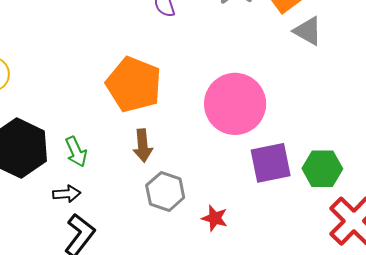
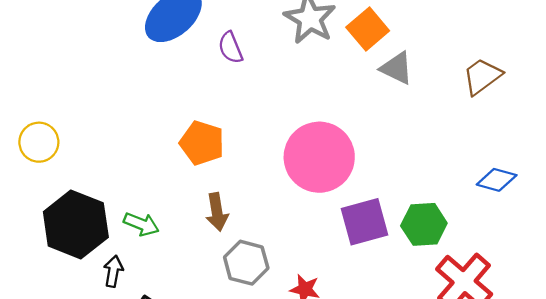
orange pentagon: (134, 85) -> (202, 143), size x0.7
green arrow: (76, 152) -> (141, 224), turned -40
black arrow: (67, 194) -> (113, 271), moved, turned -72

